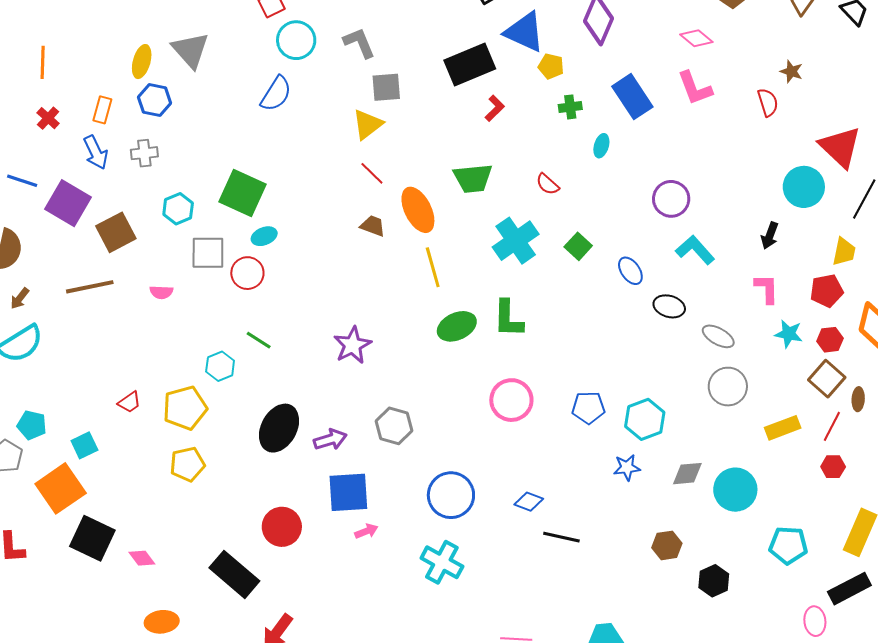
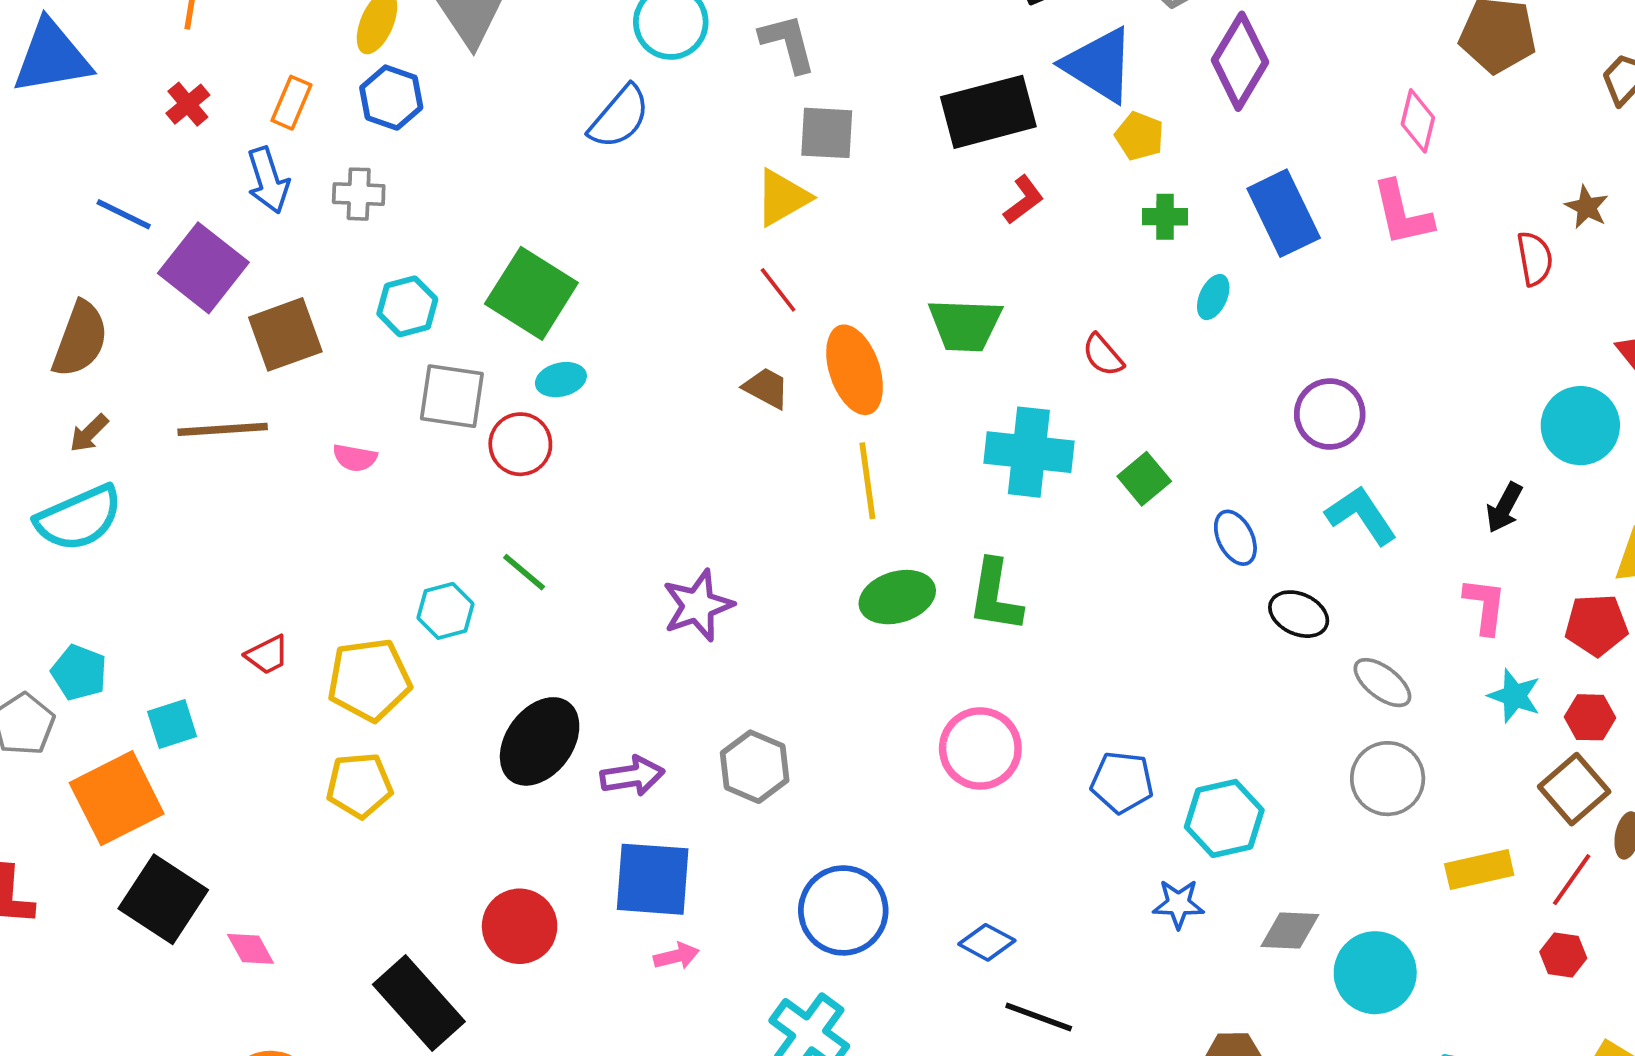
pink diamond: (696, 38) -> (1418, 121), turned 56
cyan cross: (516, 241) -> (1029, 452), turned 33

